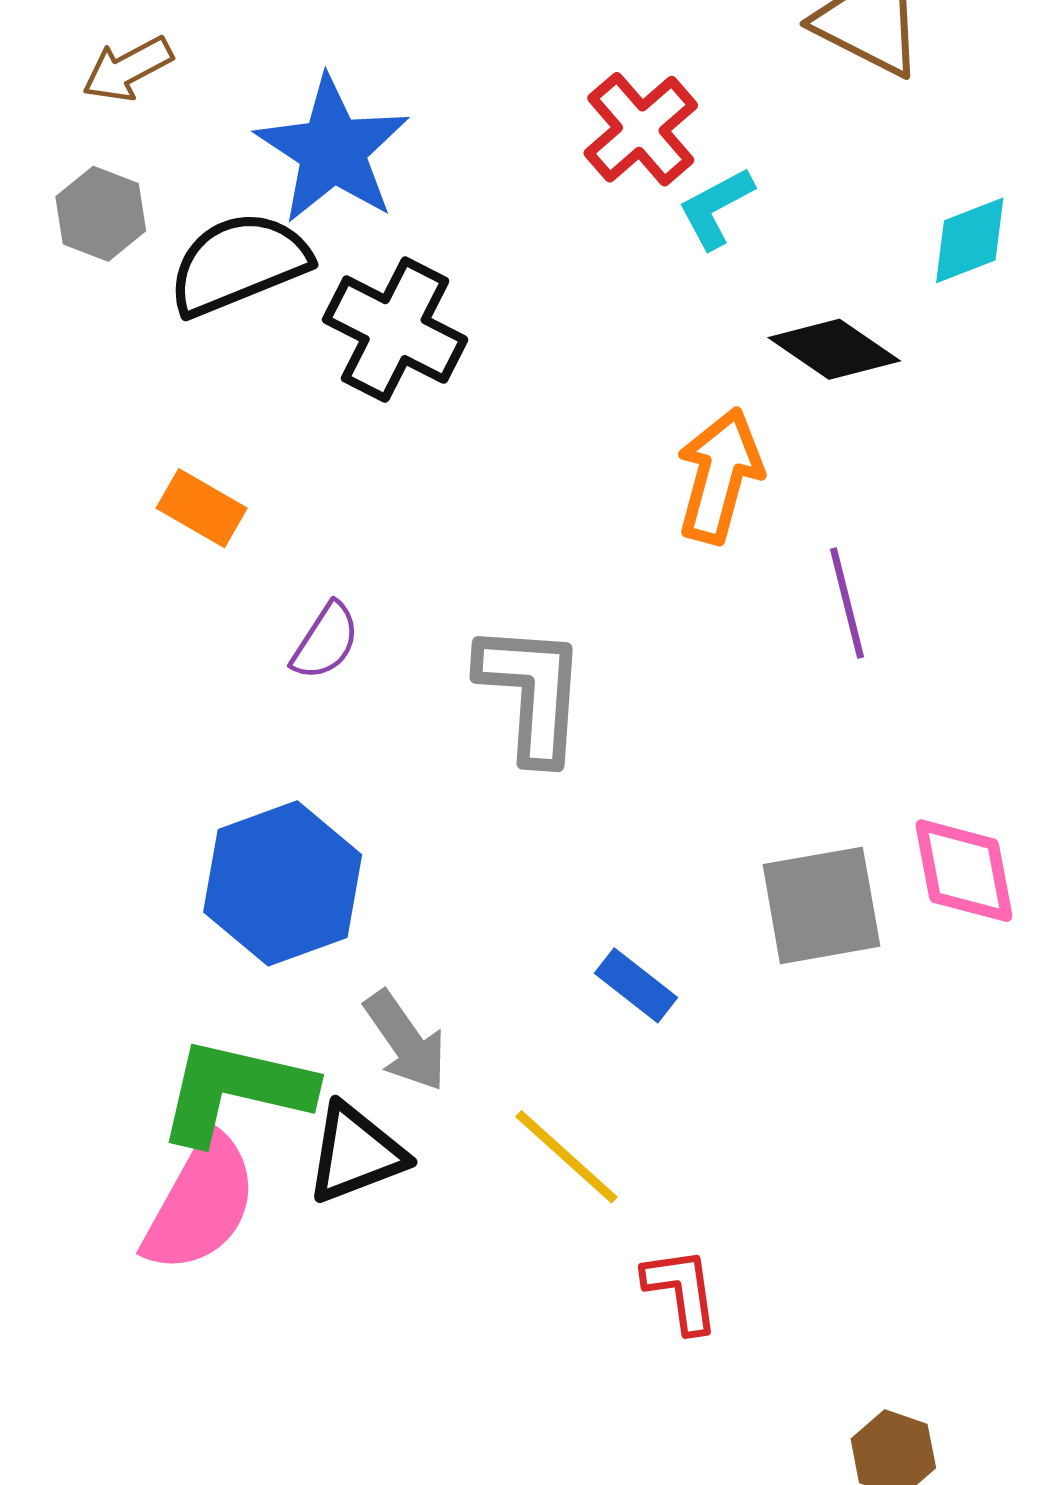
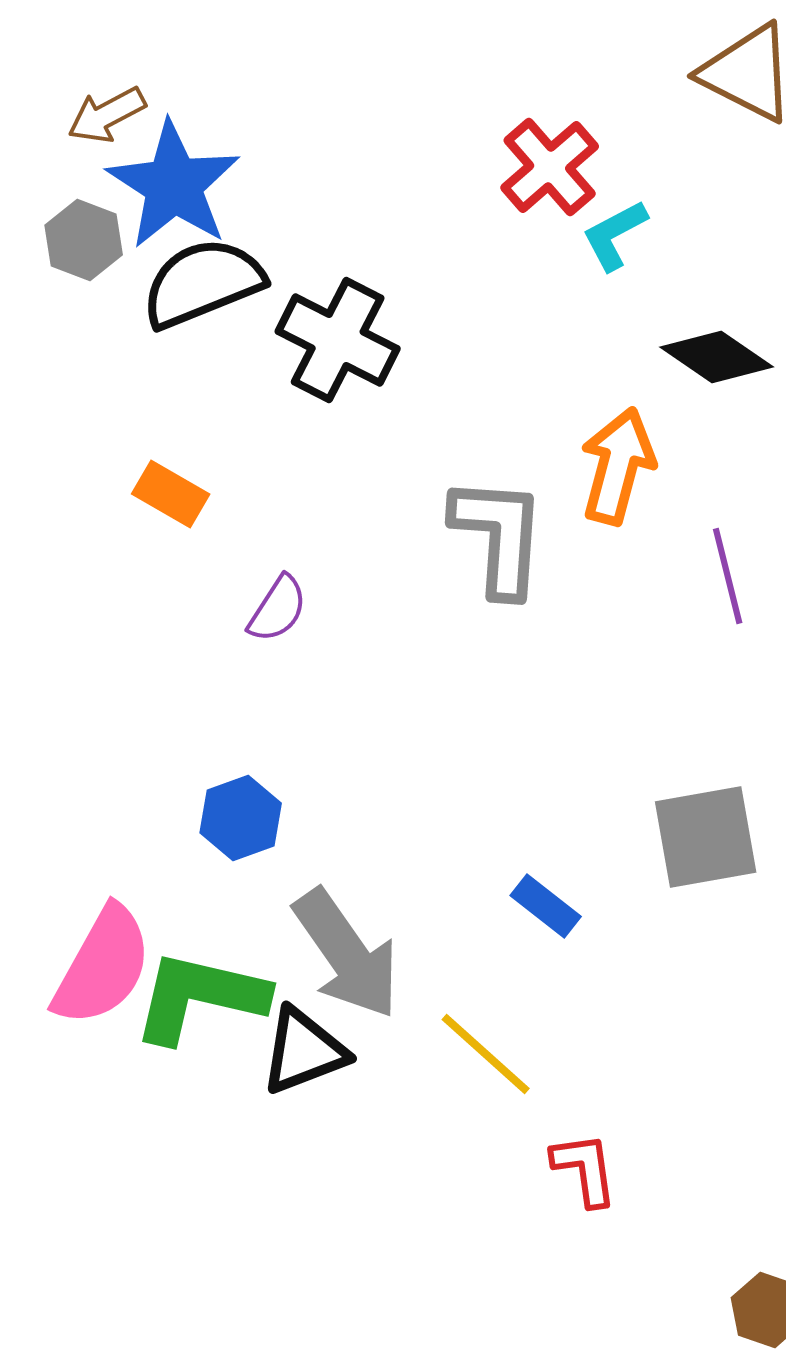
blue star: (333, 150) -> (174, 185), moved
gray L-shape: (532, 692) -> (499, 536), moved
blue hexagon: (283, 883) -> (241, 818), size x0.6
gray arrow: (406, 1041) -> (347, 954), size x1.5
pink semicircle: (200, 1203) -> (103, 966), moved

